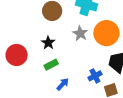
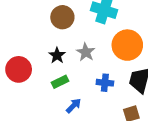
gray star: (80, 33) -> (86, 52), moved
blue cross: (95, 76) -> (105, 83), moved, turned 32

